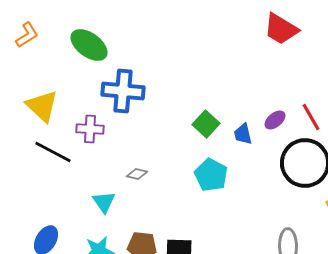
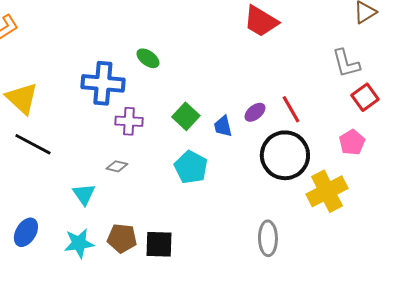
green ellipse: (89, 45) -> (148, 58), moved, size x0.6
purple cross: (90, 129) -> (129, 121), moved

